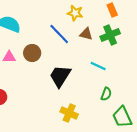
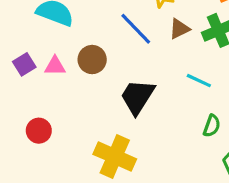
brown triangle: (86, 34) -> (179, 29), turned -40
yellow cross: (69, 113) -> (115, 157), moved, size x1.4

